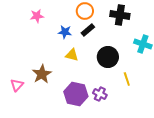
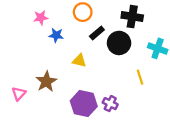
orange circle: (85, 11) -> (83, 12), moved
blue star: (65, 32) -> (56, 35), moved
black circle: (108, 57) -> (119, 43), moved
yellow line: (127, 79) -> (140, 77), moved

